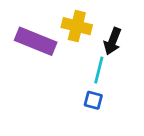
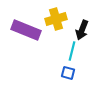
yellow cross: (77, 26) -> (56, 19), turned -30

